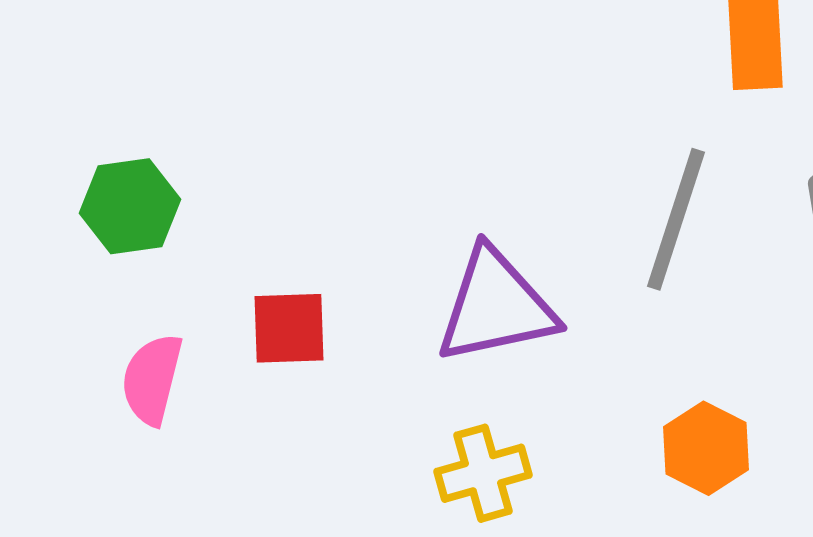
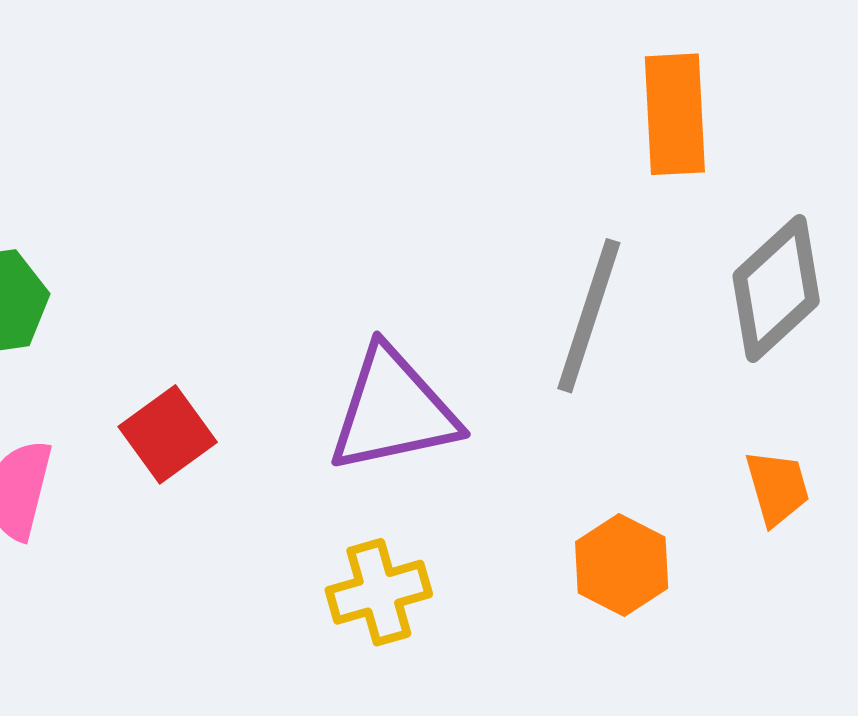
red square: (289, 328) -> (168, 434), turned -34

